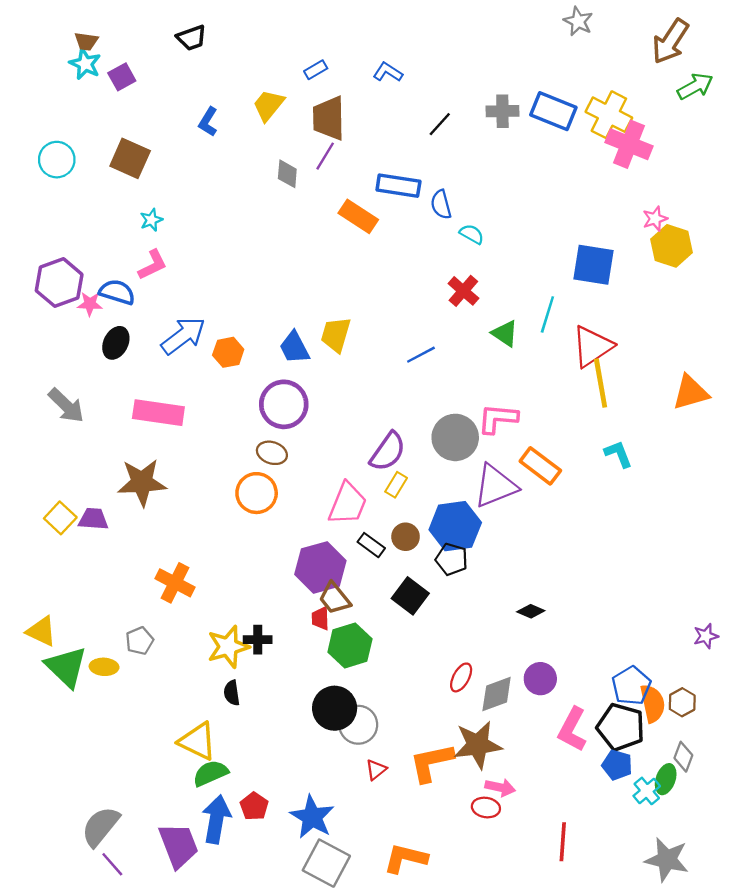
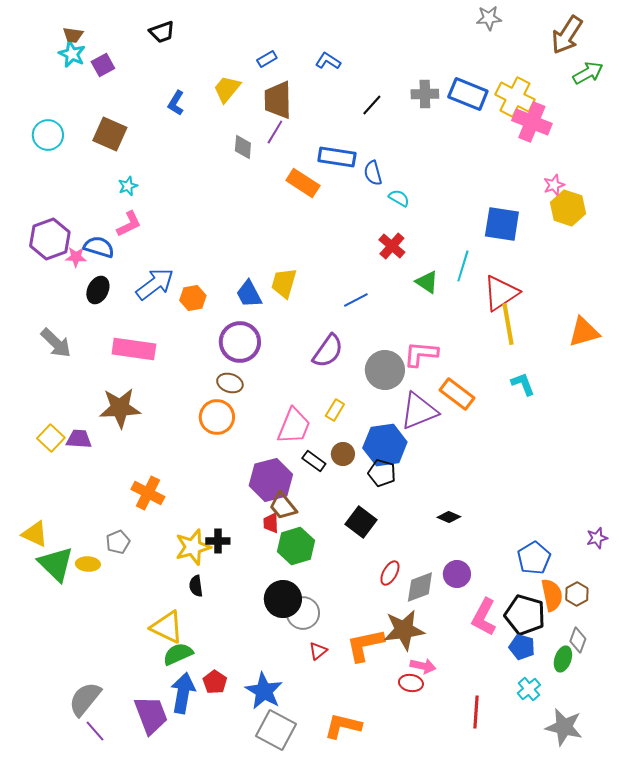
gray star: (578, 21) -> (489, 18), turned -30
purple semicircle: (388, 452) -> (328, 351), moved
black square: (410, 596) -> (361, 522), moved
blue pentagon: (631, 686) -> (534, 558), moved
cyan cross: (647, 791) -> (529, 689), moved

